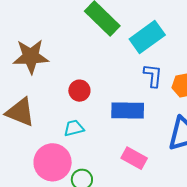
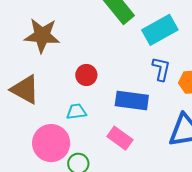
pink rectangle: (134, 158) -> (120, 138), moved

